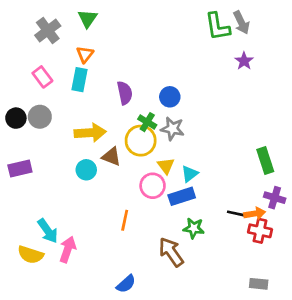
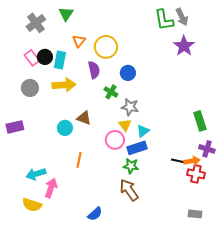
orange triangle: (85, 54) -> (79, 41), moved
purple star: (244, 61) -> (184, 46), size x1.5
black circle: (16, 118) -> (45, 57), moved
gray star: (172, 129) -> (130, 107), moved
yellow arrow: (90, 133) -> (64, 85), moved
yellow circle: (141, 141) -> (106, 47), moved
orange line: (125, 220) -> (79, 160), moved
green star: (194, 228) -> (131, 166), moved
cyan arrow: (48, 231) -> (36, 174), turned 108
yellow semicircle: (31, 255) -> (32, 205), moved

